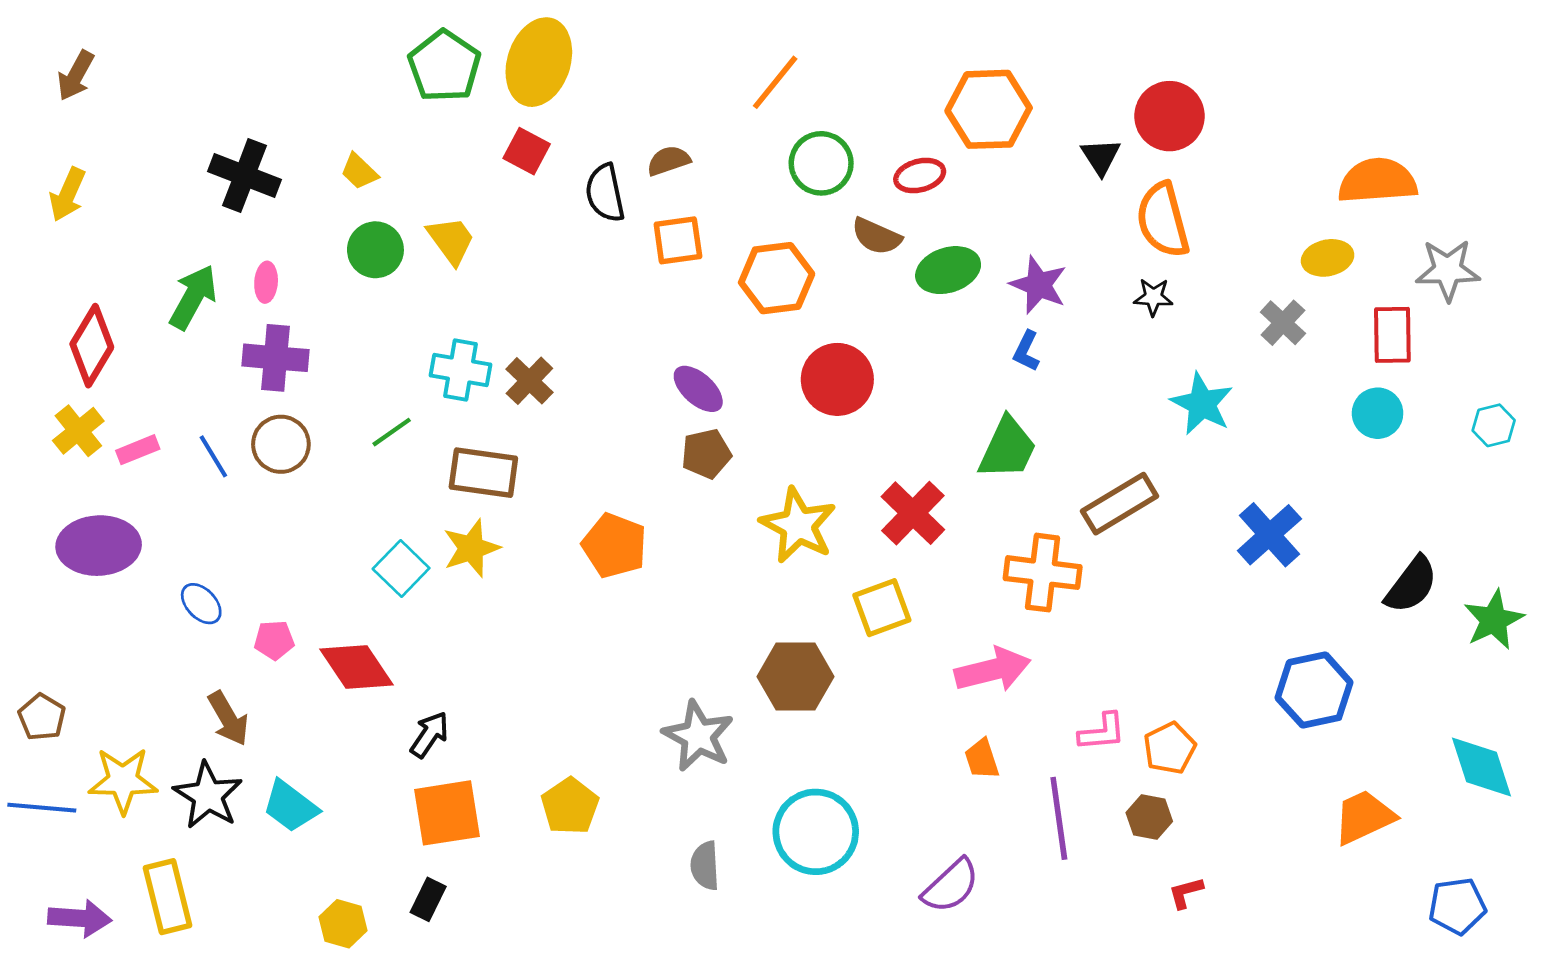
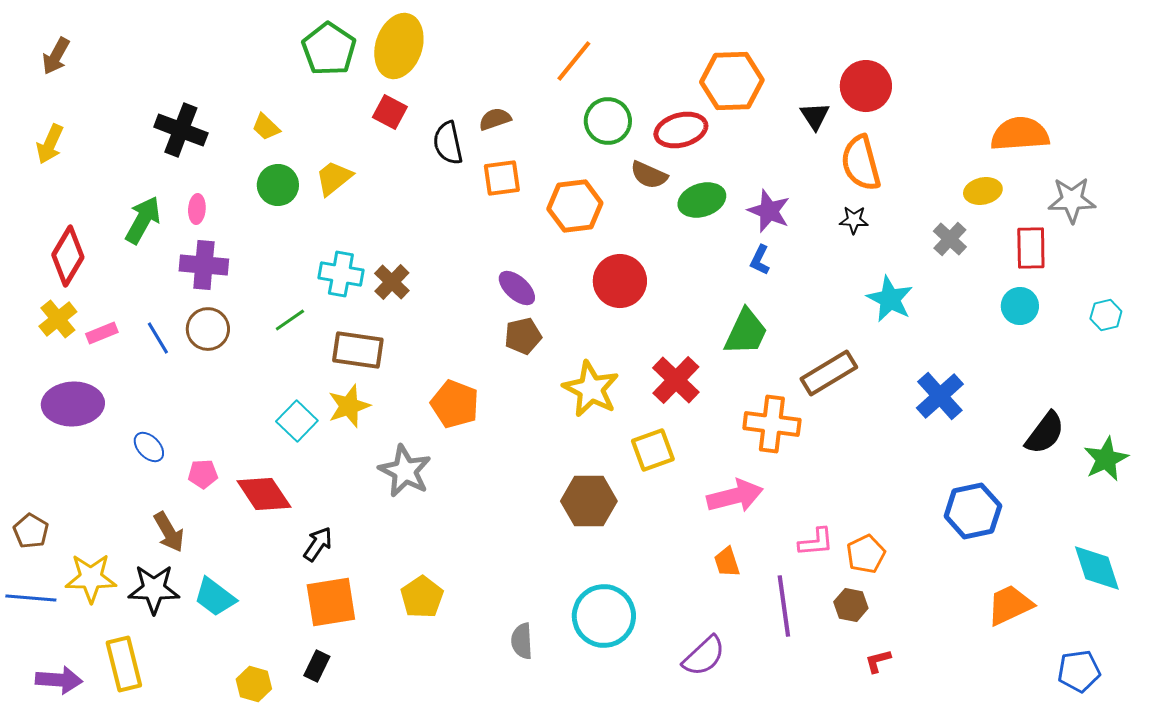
red ellipse: (920, 176) -> (681, 130), size x1.4
yellow trapezoid: (451, 240) -> (334, 178), turned -93
gray star: (698, 736) -> (405, 471), moved
black star: (208, 795) -> (154, 589), turned -30

